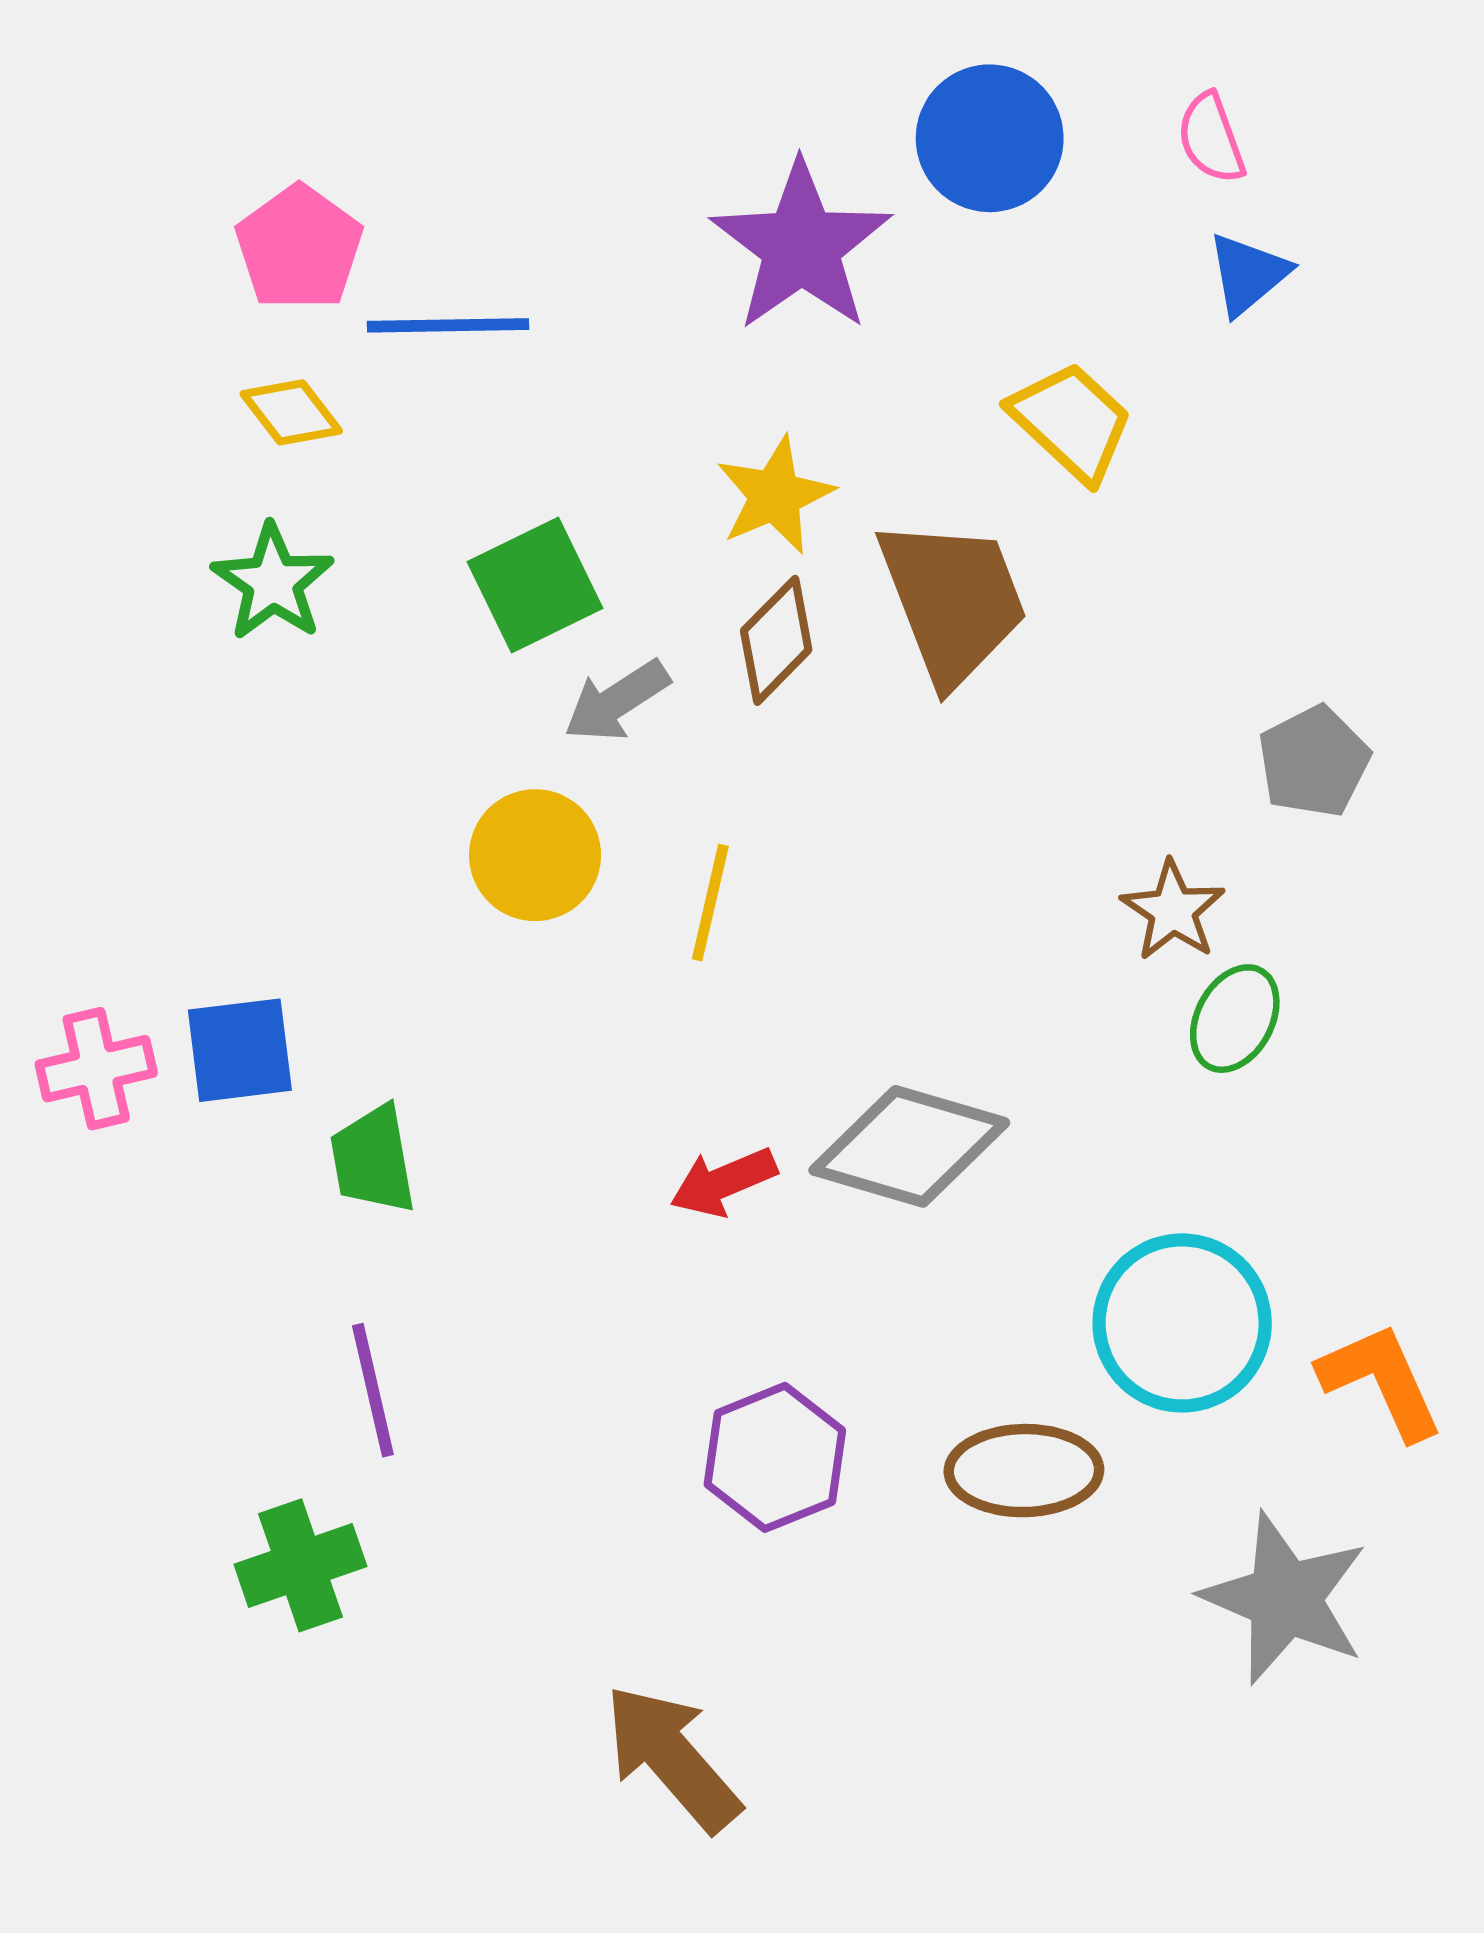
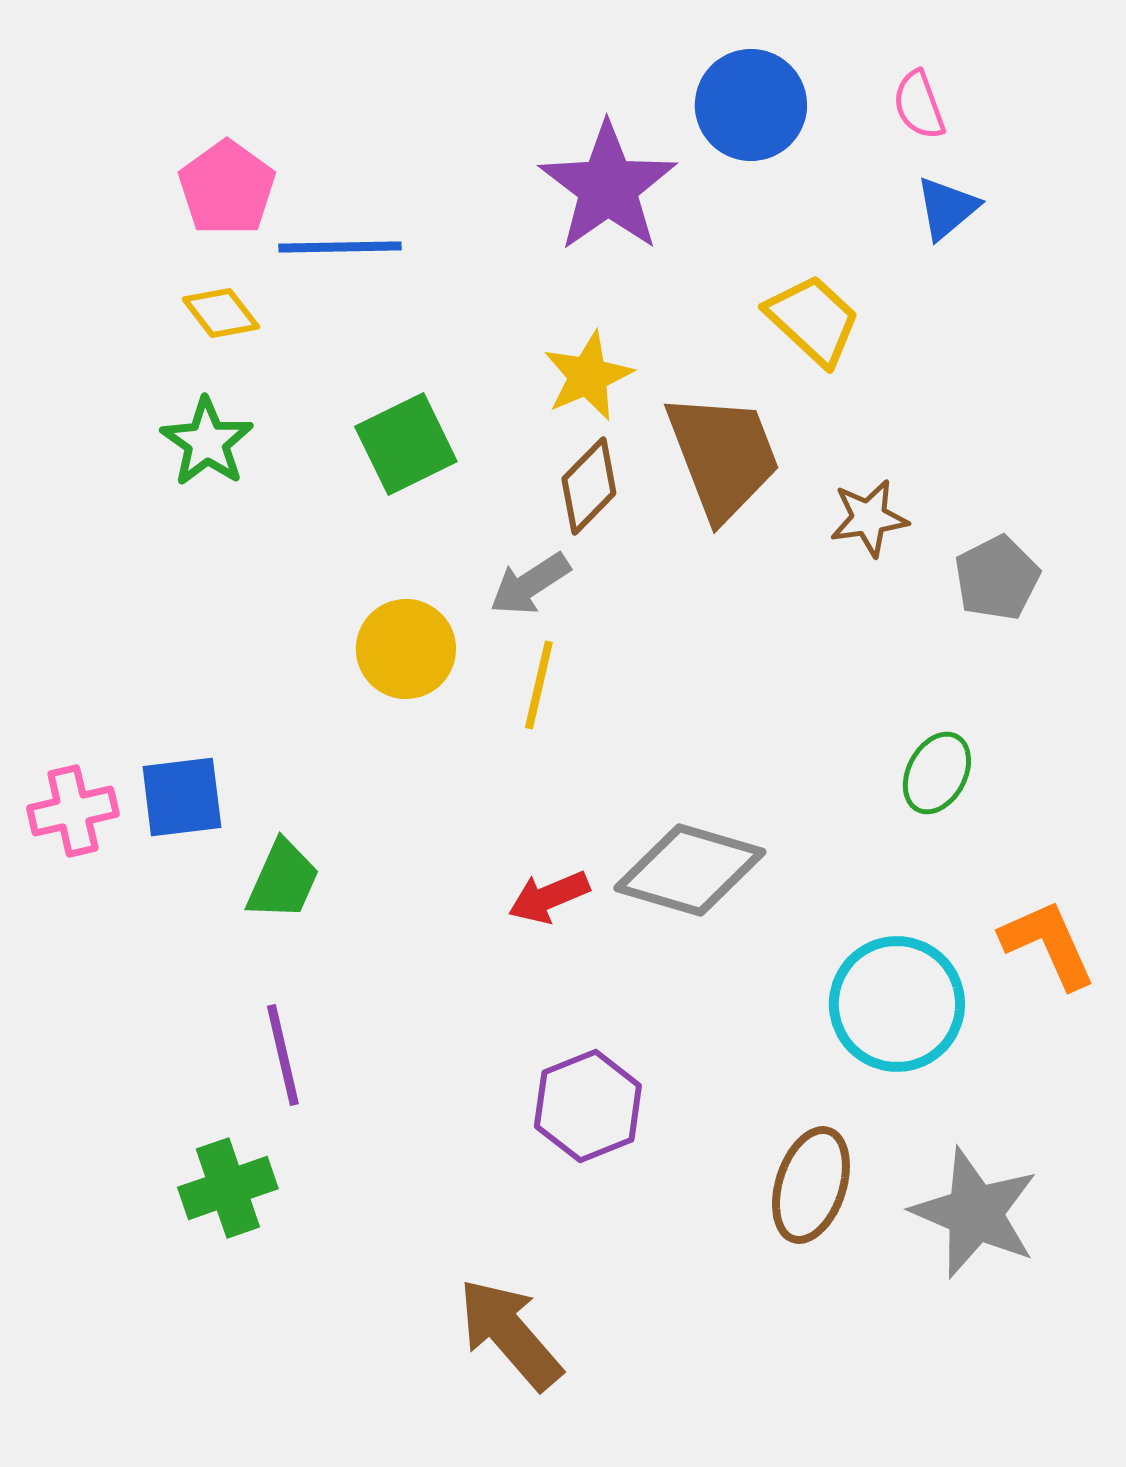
gray arrow: (617, 701) -> (530, 584), moved
brown star: (1173, 910) -> (869, 518), moved, turned 30
green trapezoid: (373, 1160) -> (283, 880), turned -146
orange L-shape: (1381, 1381) -> (1048, 944), moved
brown ellipse: (1024, 1471) -> (811, 1185), moved, turned -71

